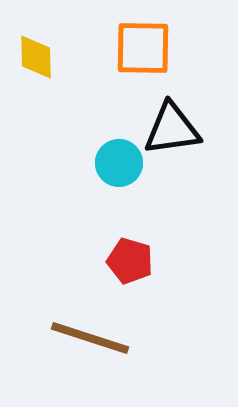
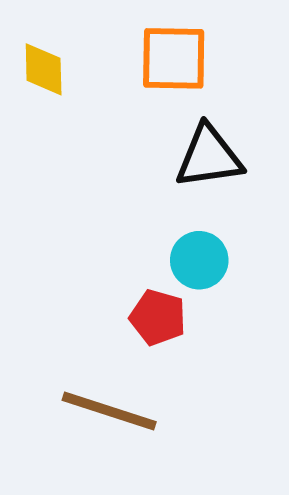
cyan circle: (119, 163) -> (199, 260), moved

